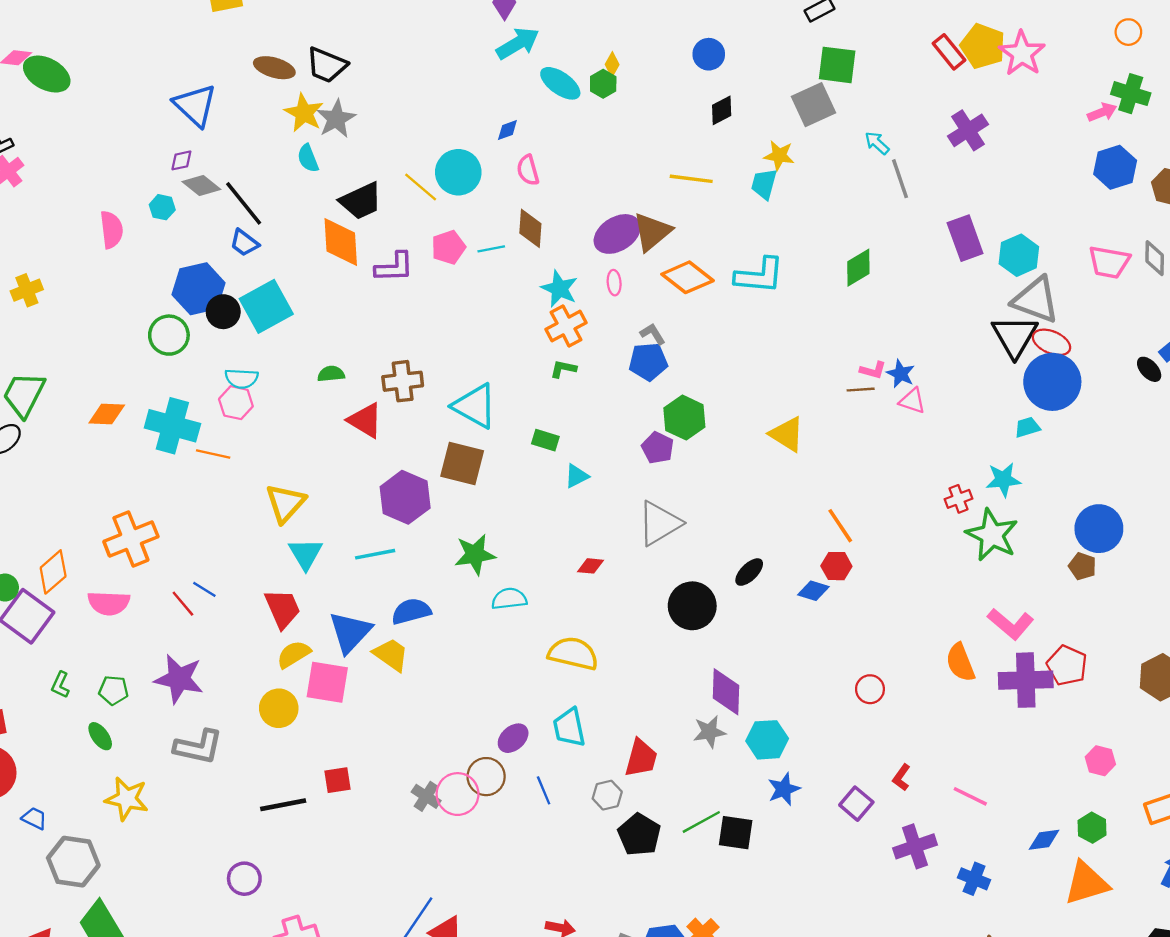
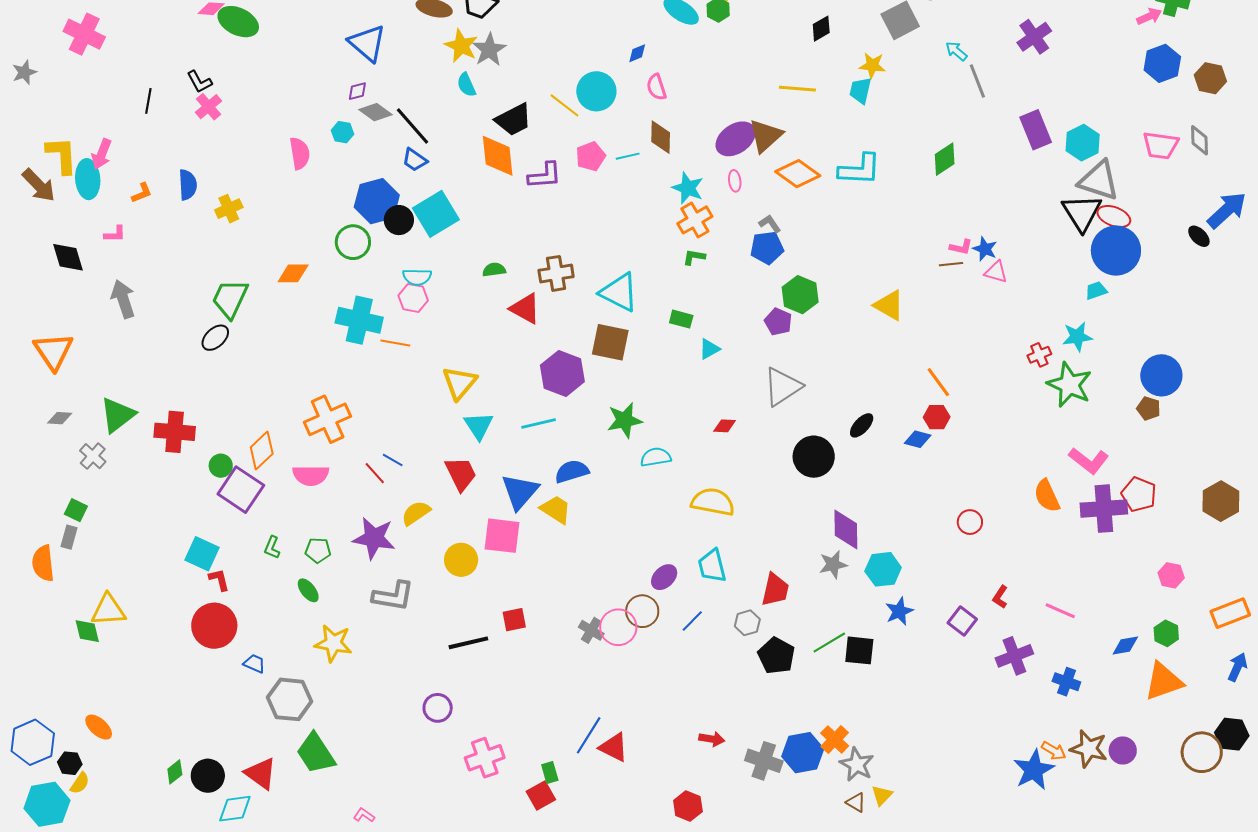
orange diamond: (107, 414) -> (293, 273), moved
yellow semicircle: (294, 654) -> (416, 513), moved
blue line: (544, 790) -> (692, 621), turned 70

